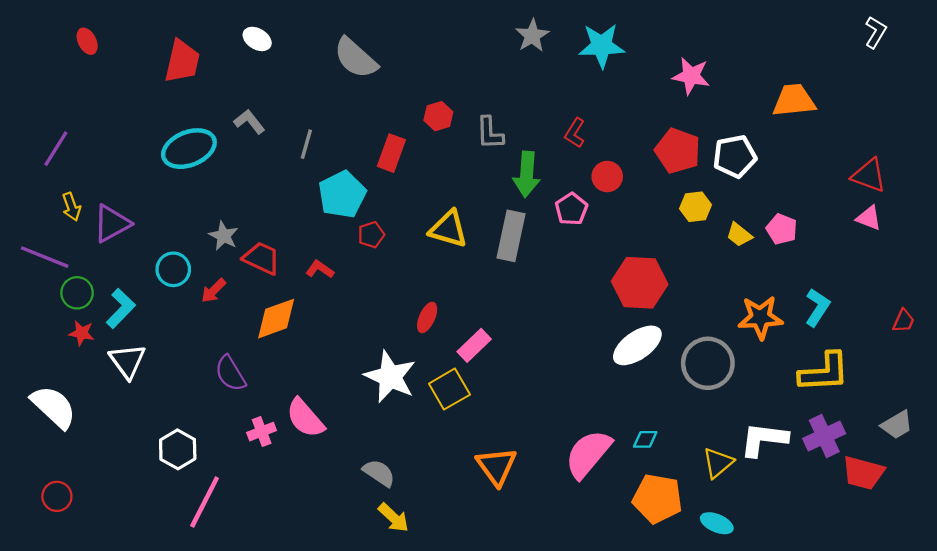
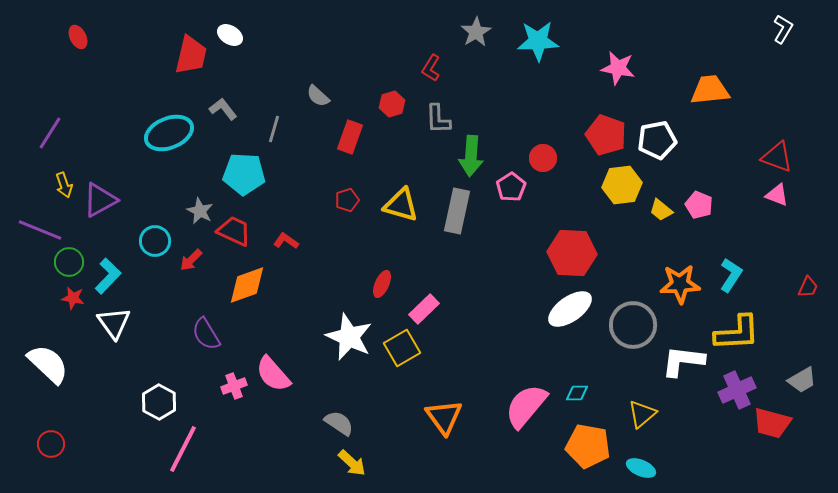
gray semicircle: (356, 58) -> (318, 96), moved, size x0.6
red trapezoid: (182, 61) -> (191, 55), moved
red L-shape: (575, 133) -> (431, 68), moved
cyan pentagon: (342, 194) -> (244, 174), moved, turned 30
yellow hexagon: (696, 207) -> (622, 185), size x1.4
red pentagon: (371, 235) -> (347, 200), moved
white L-shape: (764, 439) -> (683, 361), moved

